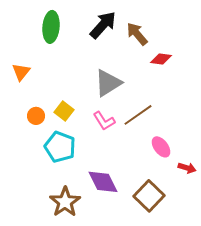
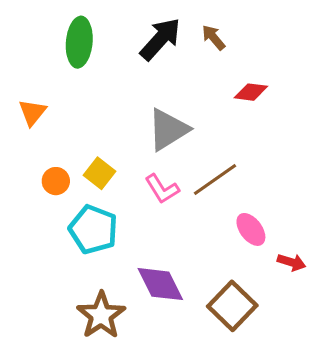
brown arrow: (137, 34) -> (213, 37), moved, size x0.7

